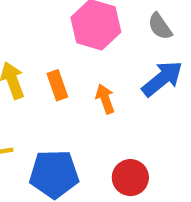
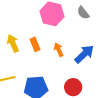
blue arrow: (162, 79) -> (84, 54), moved

